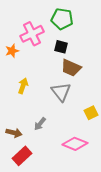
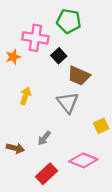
pink cross: (32, 34) -> (35, 38), turned 35
black square: (61, 47) -> (59, 56), moved, turned 32
red rectangle: (22, 156) -> (47, 174), moved

